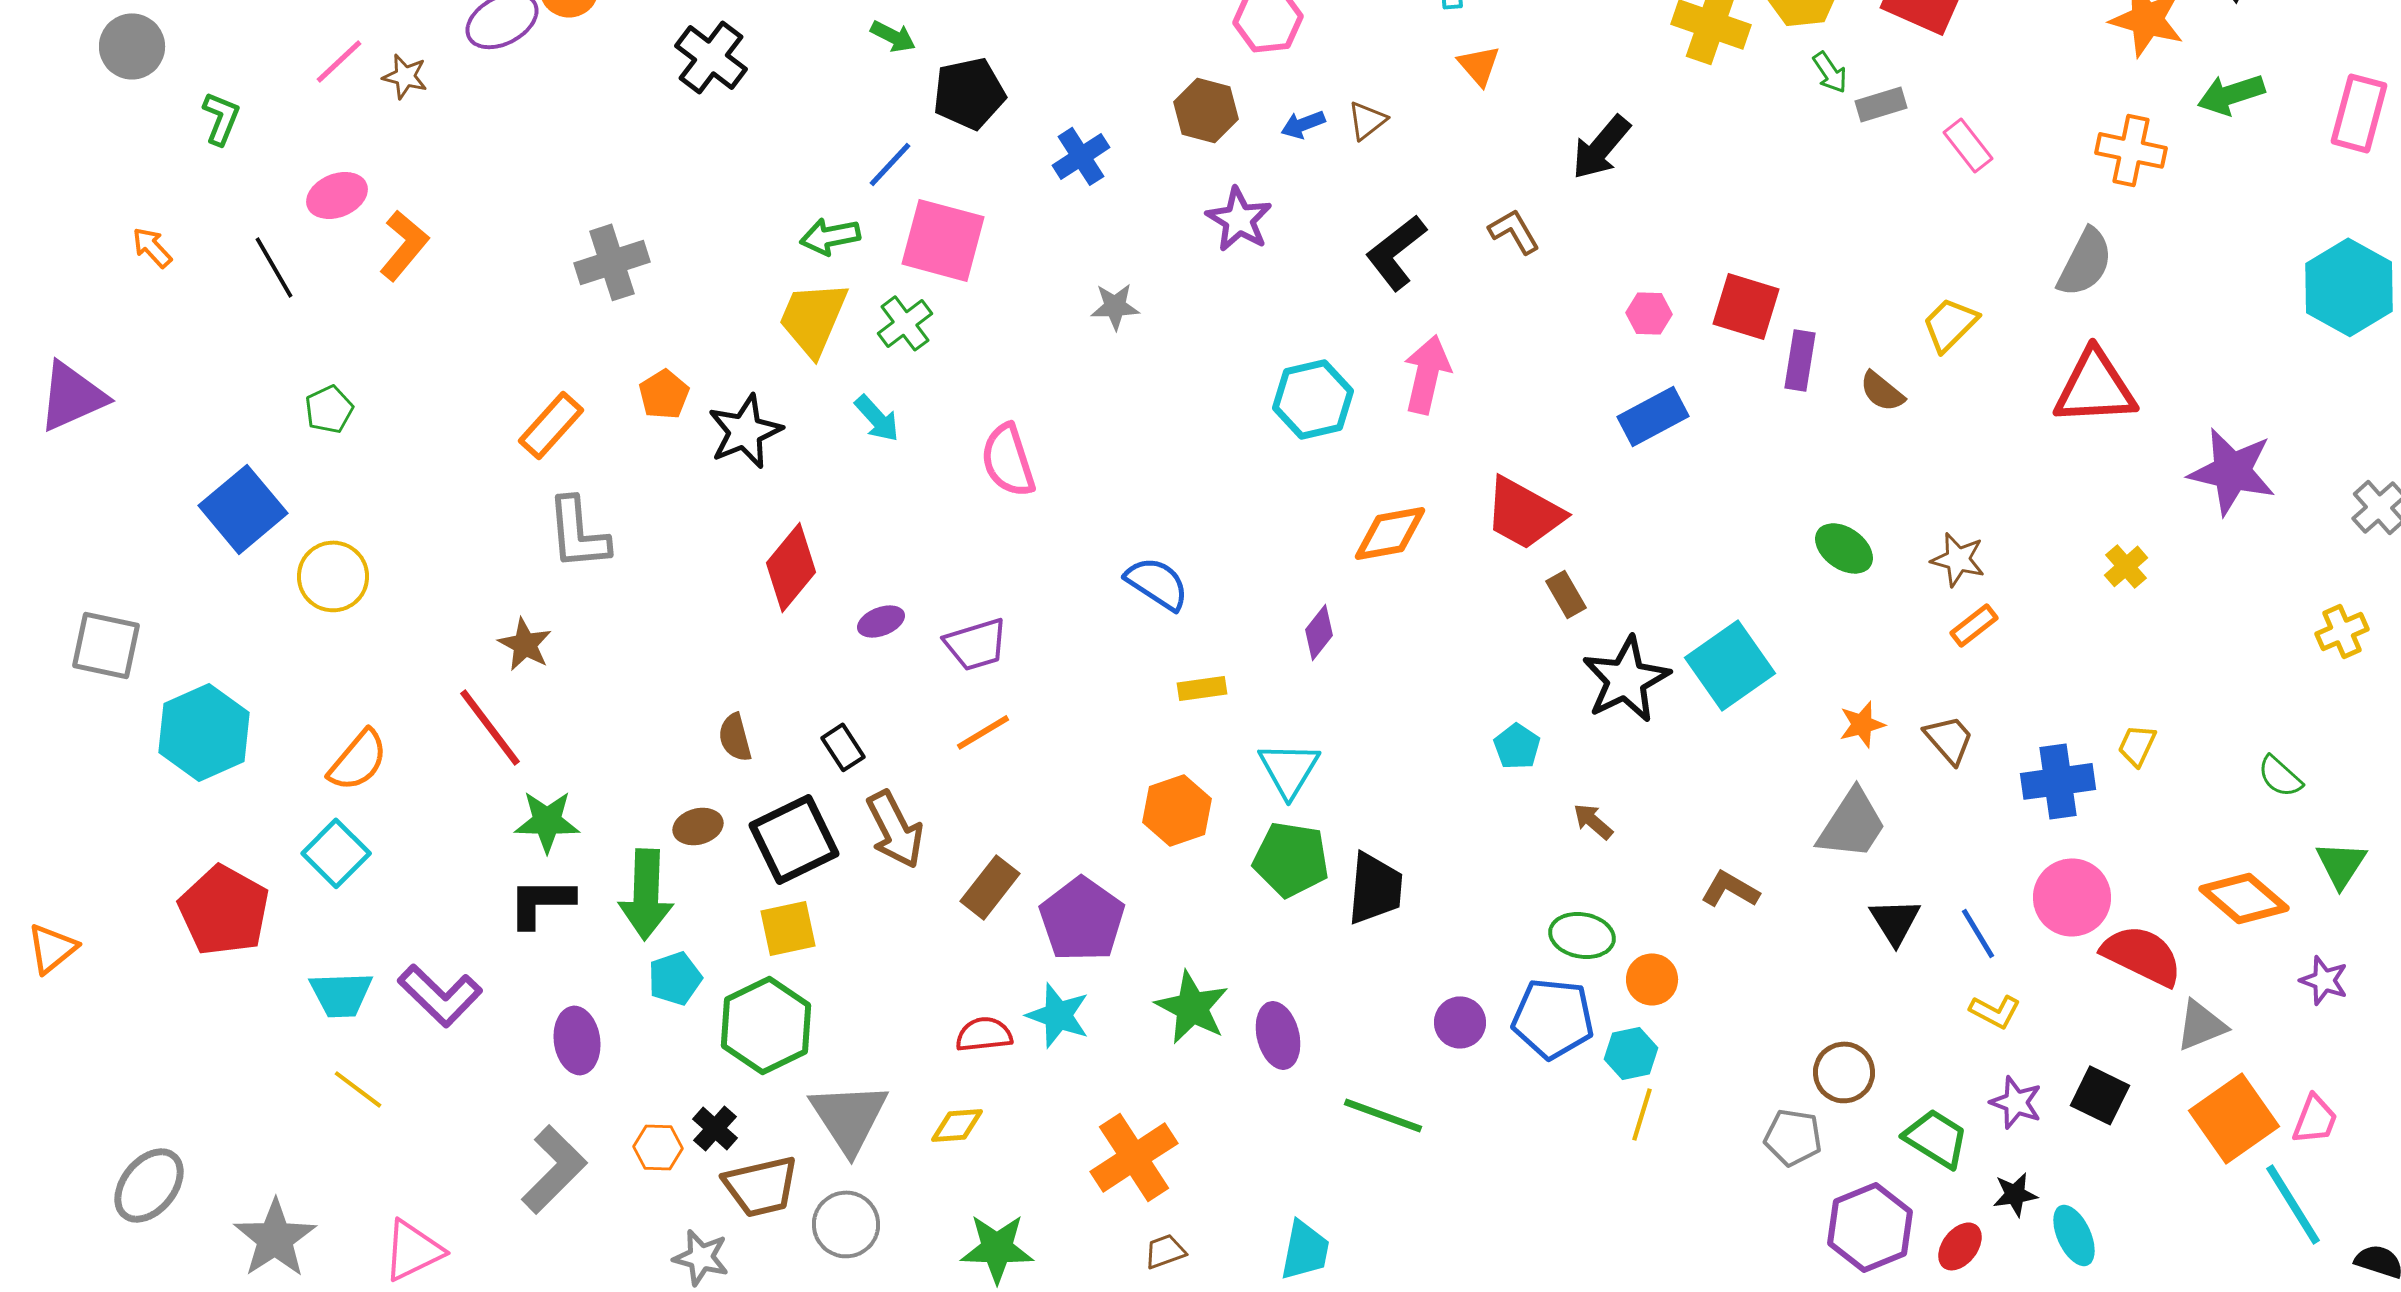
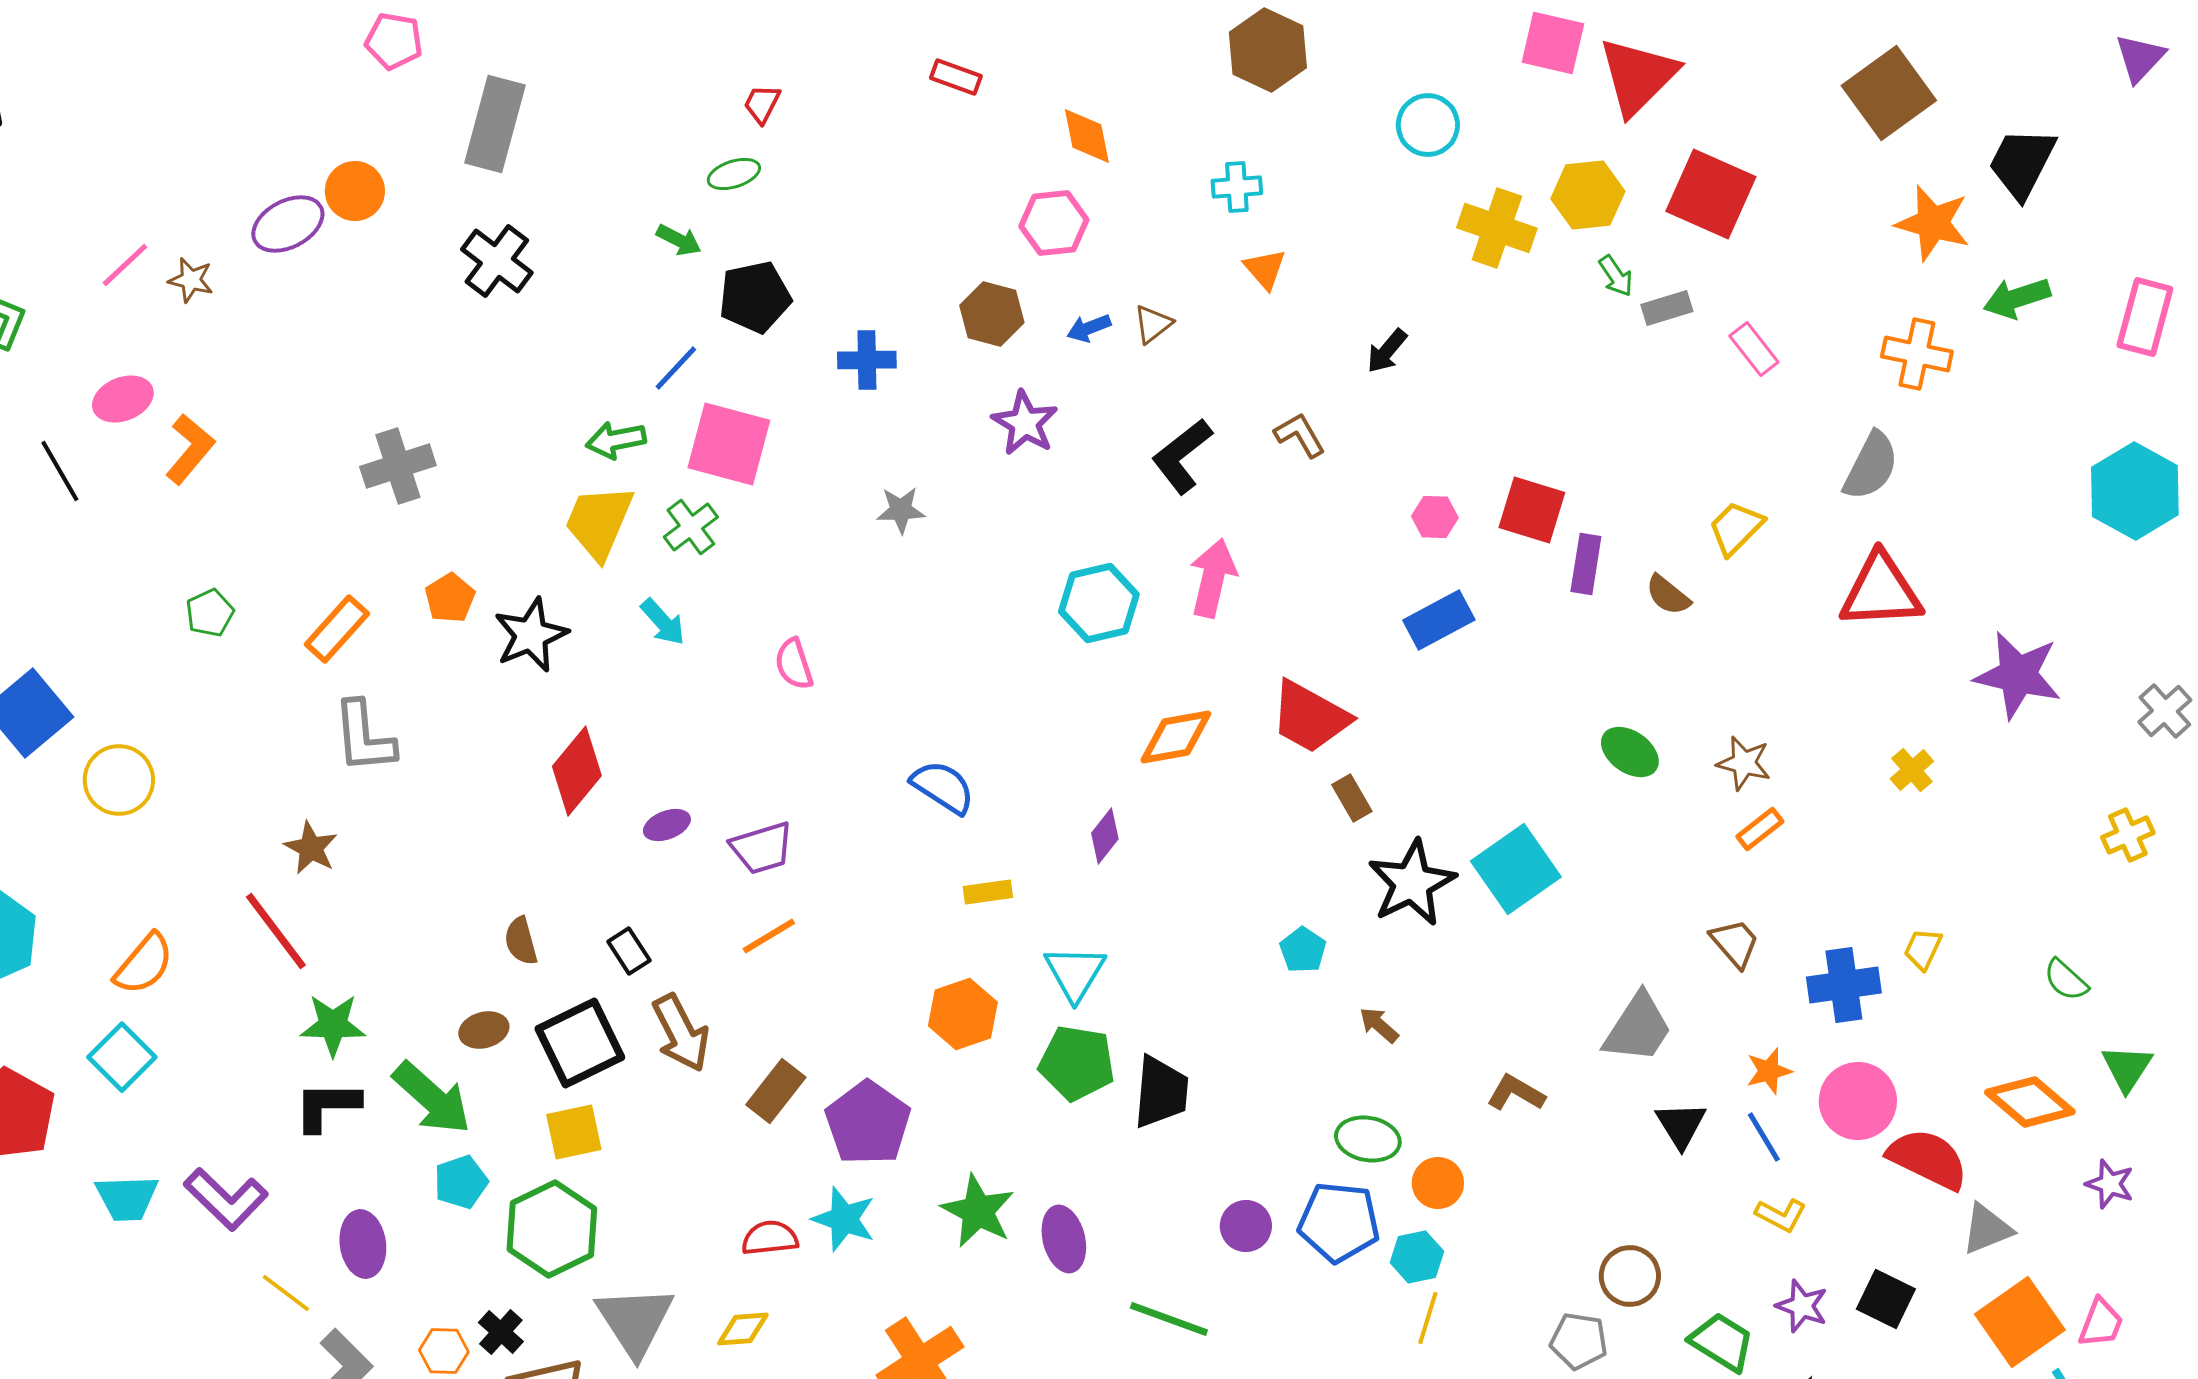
black arrow: (1601, 147) -> (1387, 351), size x0.7
blue cross: (1081, 156) -> (867, 360), turned 32
green pentagon: (329, 409) -> (210, 613), moved
pink semicircle: (1008, 460) -> (794, 664), size x0.7
orange star: (1862, 724) -> (1769, 1071), moved
green arrow: (646, 894) -> (432, 1098), turned -50
yellow line: (358, 1089) -> (286, 1293), moved

